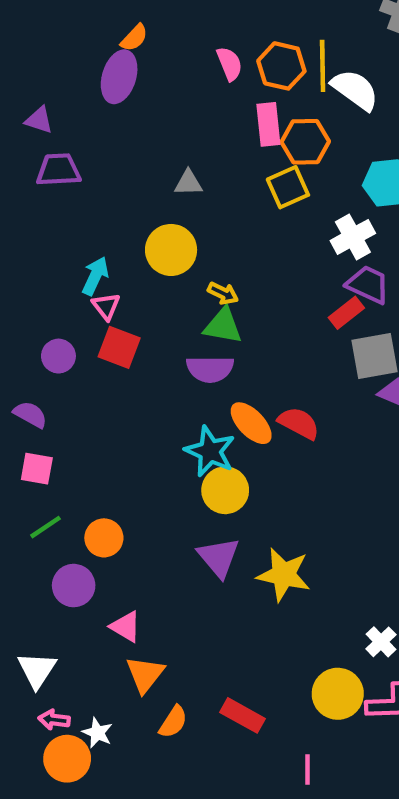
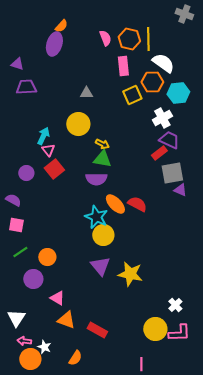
white semicircle: (355, 90) -> (163, 63), moved
orange hexagon: (305, 142) -> (152, 82), moved
red square: (119, 347) -> (54, 169), turned 30
orange triangle: (145, 674) -> (66, 320), turned -48
red rectangle: (242, 715) -> (97, 330), moved
orange semicircle: (173, 722) -> (75, 358), moved

